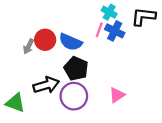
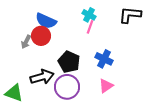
cyan cross: (109, 12) -> (89, 15), moved
blue cross: (115, 31) -> (104, 59), moved
blue semicircle: (71, 42) -> (46, 21), moved

